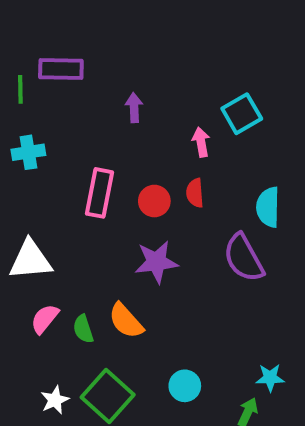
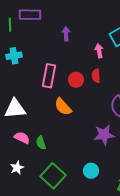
purple star: (156, 262) -> (104, 135), moved
pink semicircle: (45, 319) -> (22, 138), turned 77
orange semicircle: (126, 321) -> (63, 107), moved
white star: (55, 400) -> (17, 168), moved

